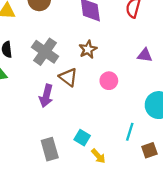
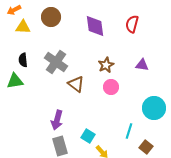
brown star: (88, 49) -> (106, 65), moved
purple arrow: (46, 96) -> (57, 120), moved
brown square: (149, 150) -> (146, 147), turned -32

